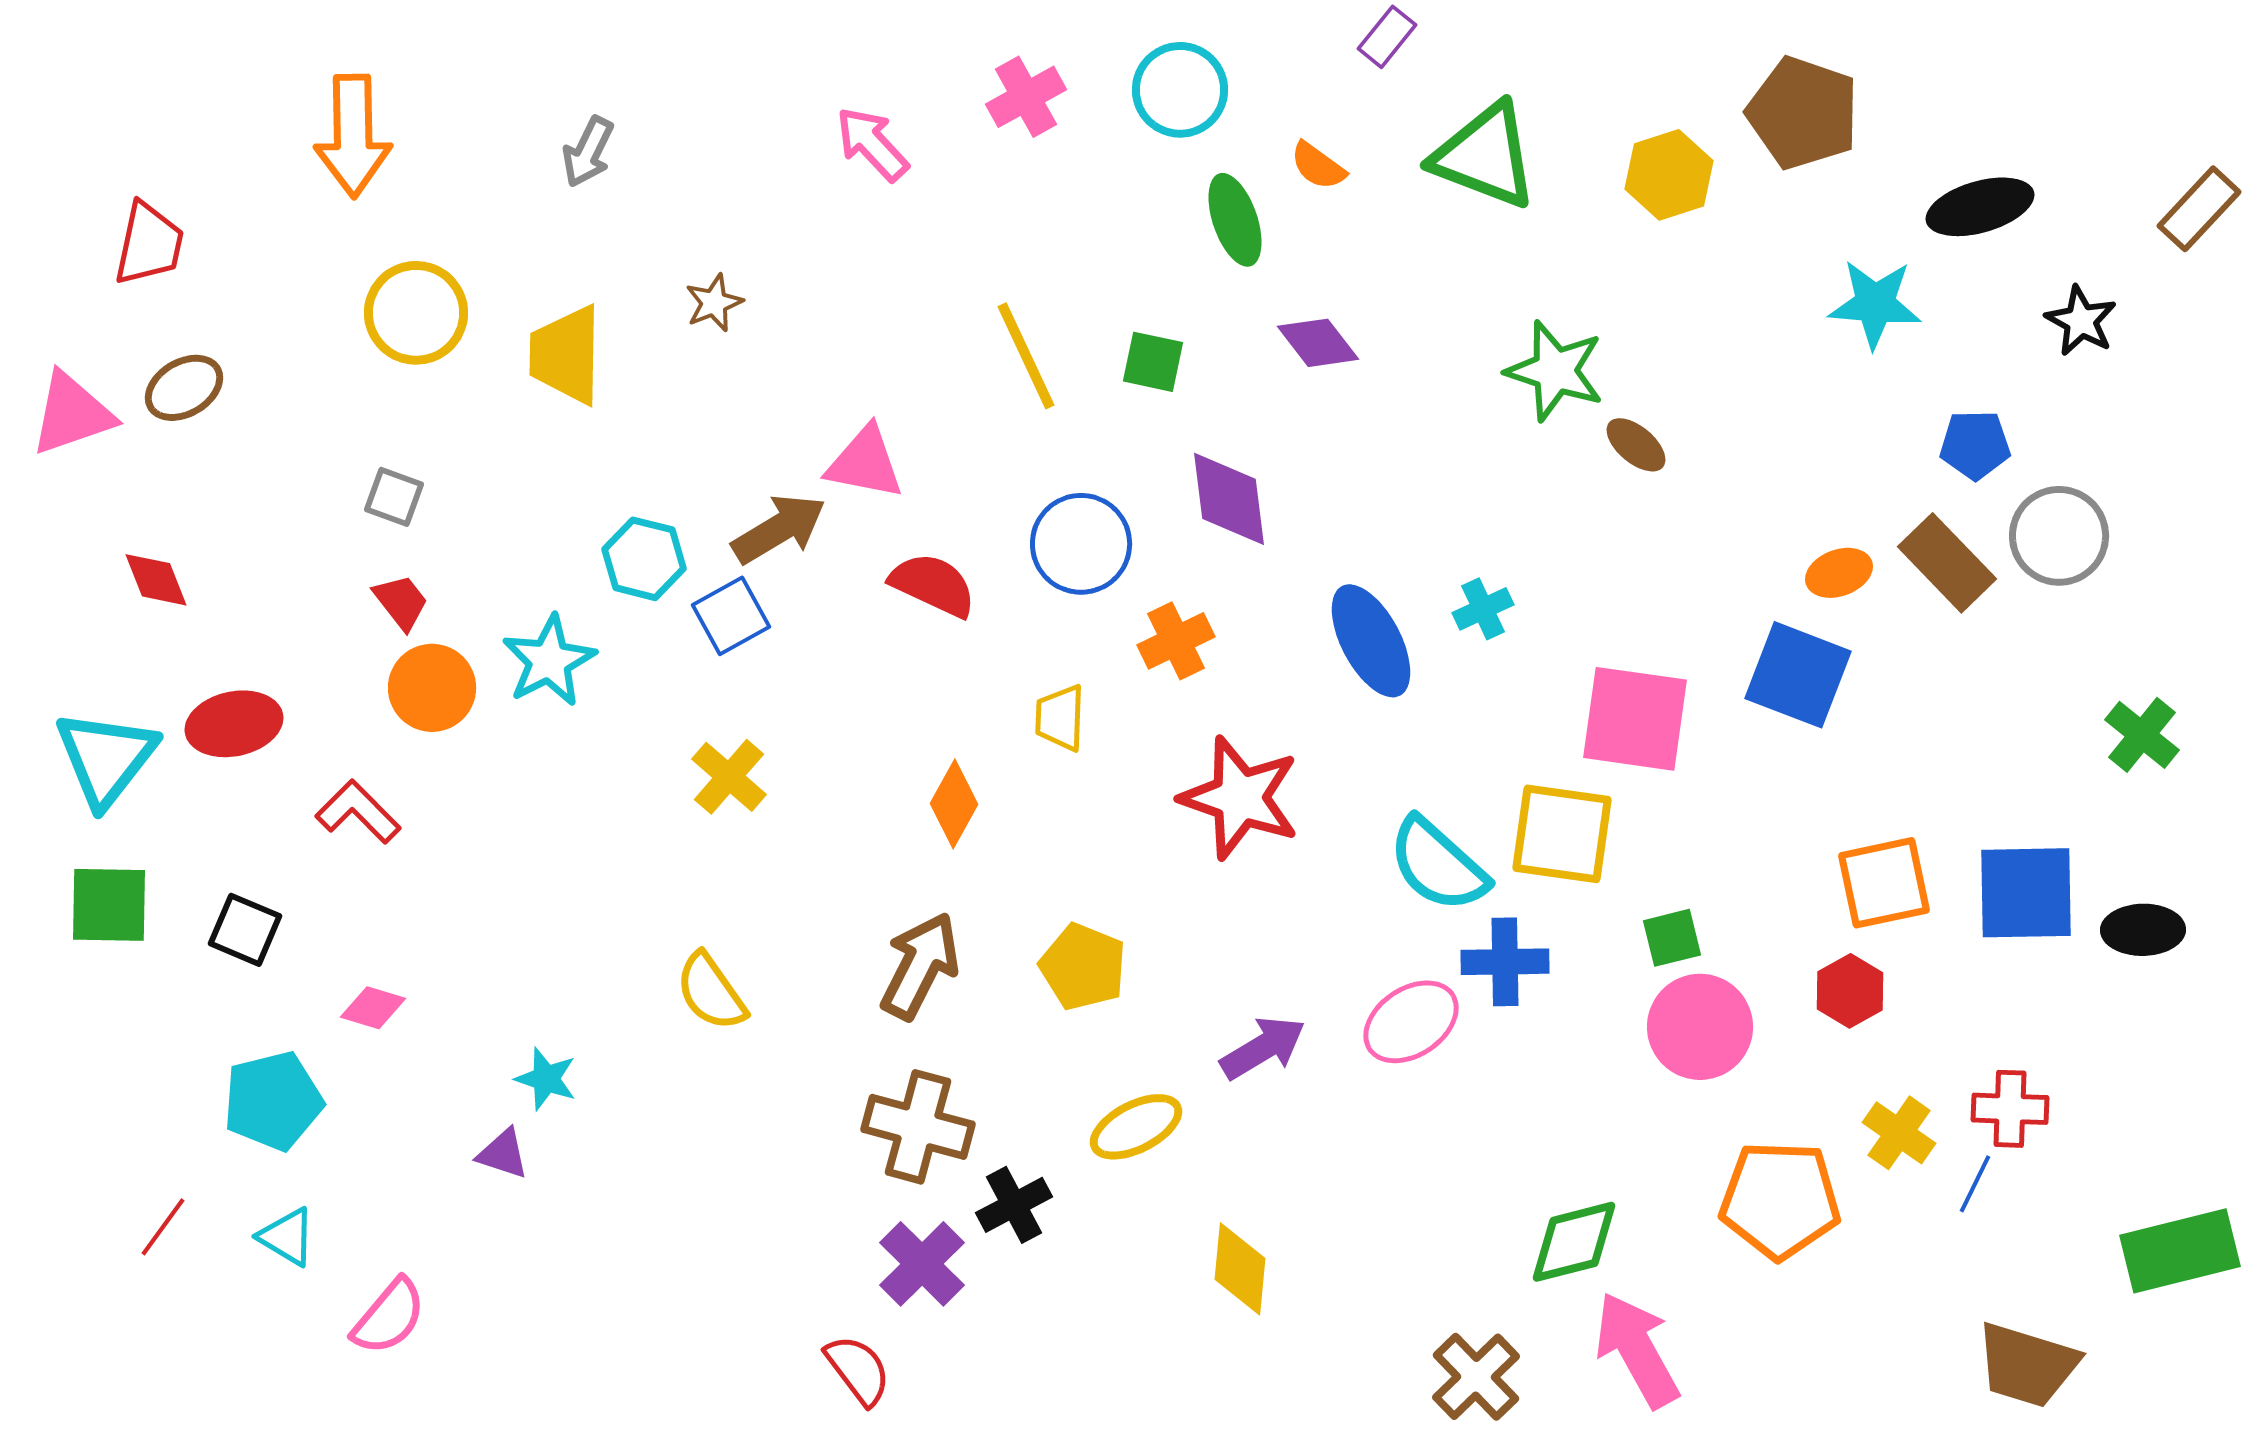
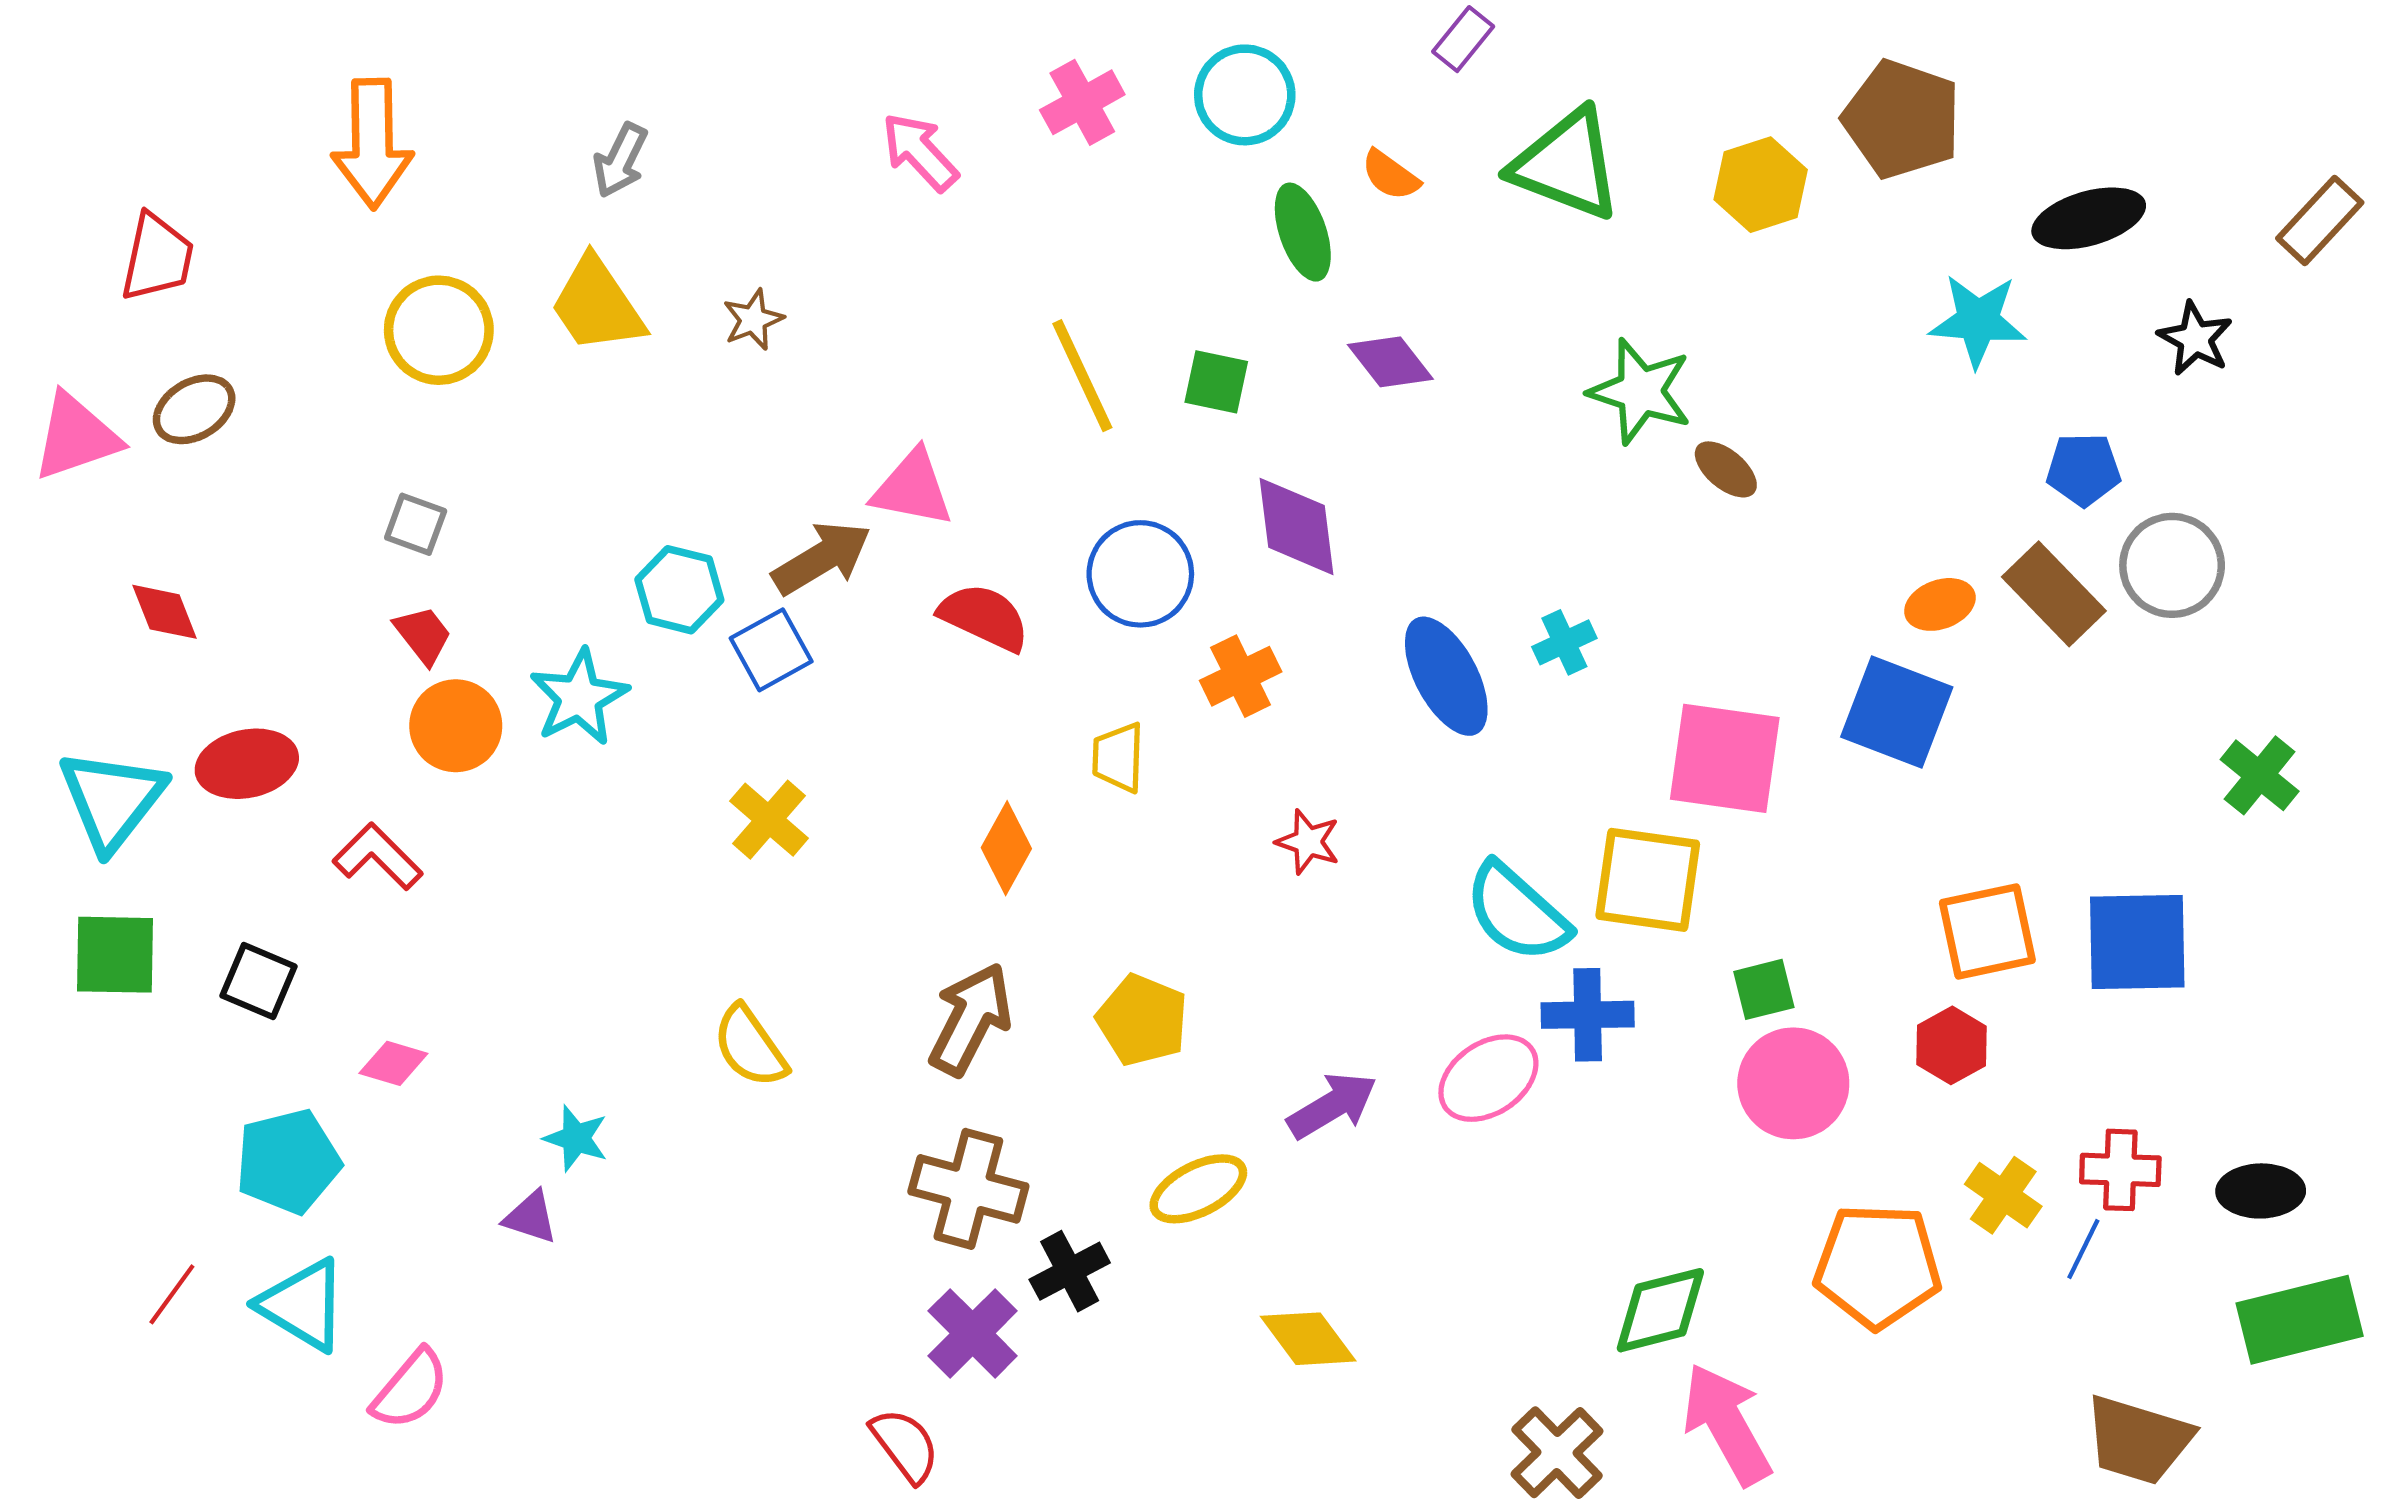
yellow trapezoid: (566, 355) -> (597, 305), moved, turned -35
red star: (1240, 798) -> (1308, 842), size x0.5
black ellipse: (2143, 930) -> (2261, 1191), moved
cyan triangle: (287, 1237) -> (303, 1305), size x1.5
yellow diamond: (1240, 1269) -> (1308, 1339), turned -42

